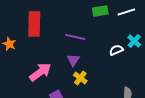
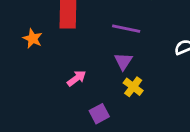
pink arrow: (40, 72) -> (77, 78), size x0.6

